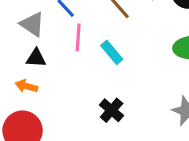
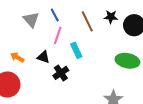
black triangle: (36, 58) -> (43, 57), moved
black cross: (112, 110) -> (61, 73), moved

